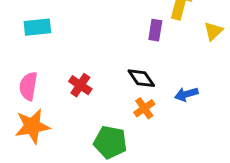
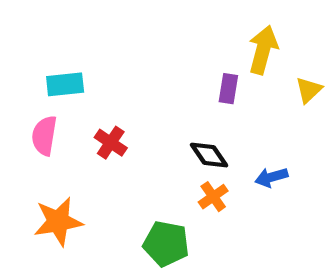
red cross: (80, 85) -> (111, 143), moved
pink semicircle: (28, 86) -> (44, 136), moved

